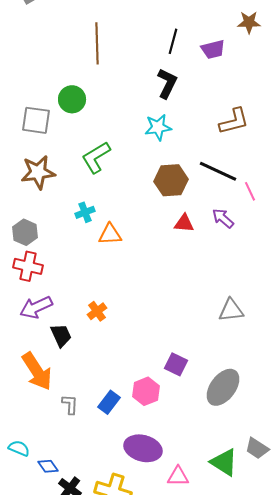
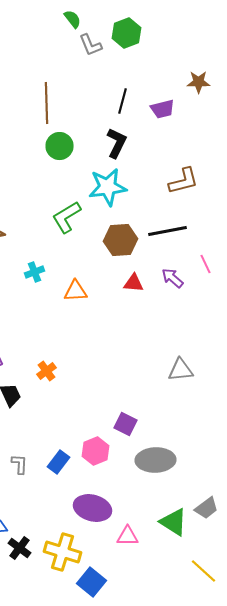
green circle: (72, 99) -> (60, 146), moved
cyan star: (158, 127) -> (108, 187), size x1.4
green L-shape: (96, 157) -> (66, 217), moved
black line: (218, 171) -> (168, 231), turned -36
pink line: (250, 191) -> (206, 264), moved
orange triangle: (110, 234) -> (76, 291), moved
gray ellipse: (223, 387) -> (156, 460), moved, turned 51
gray trapezoid: (257, 448) -> (206, 508), turned -70

